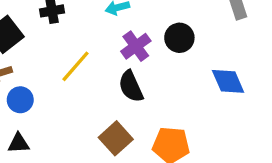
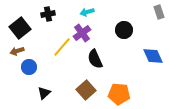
purple cross: (136, 46) -> (82, 33), moved
black triangle: (19, 143) -> (44, 93), moved, turned -40

